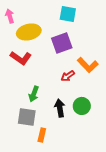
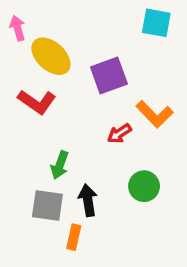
cyan square: (68, 14) -> (156, 23), moved
yellow ellipse: (29, 32) -> (51, 56), turned 55
black arrow: (60, 108) -> (88, 200), moved

